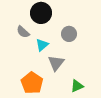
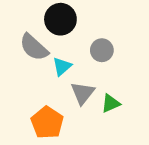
gray semicircle: (23, 32) -> (34, 47), size x1.5
green triangle: (77, 86) -> (111, 103), moved

